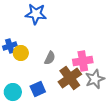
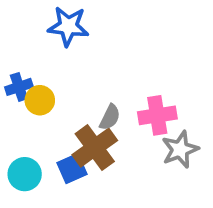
gray semicircle: (50, 58) -> (110, 117), moved
brown cross: (70, 78) -> (95, 148), moved

